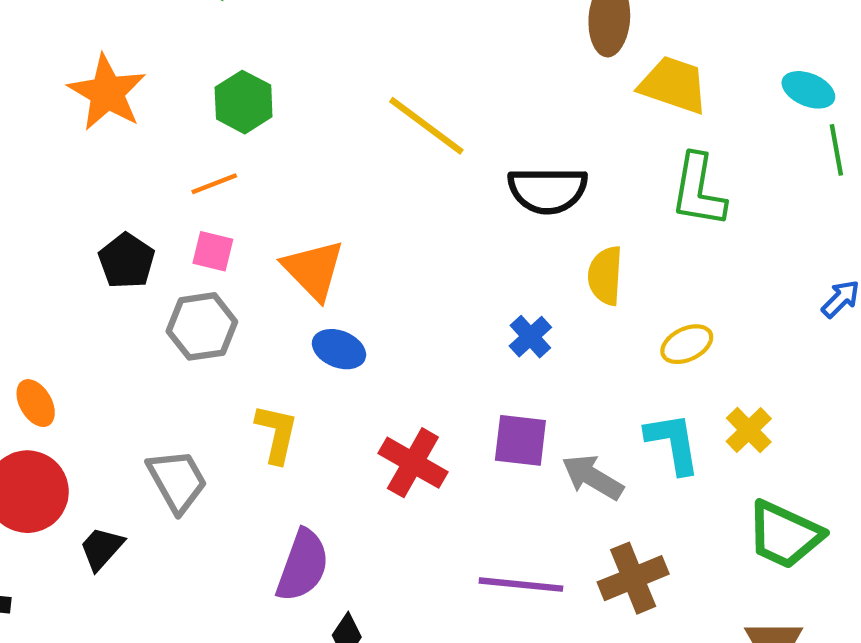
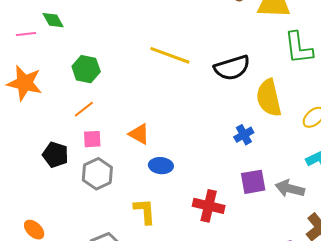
orange triangle: (313, 270) -> (139, 134), size x0.7
yellow semicircle: (605, 276) -> (269, 98), size x1.4
blue cross: (530, 337) -> (244, 135), turned 30

